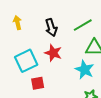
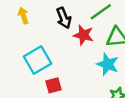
red star: (53, 53) -> (83, 35), moved

